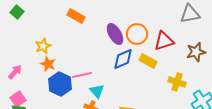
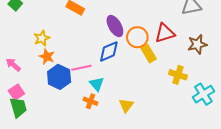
orange circle: (137, 34) -> (137, 37), moved
blue diamond: (123, 59) -> (109, 51), moved
yellow rectangle: (148, 61) -> (149, 53), turned 30
pink arrow: (15, 72) -> (13, 65), turned -91

